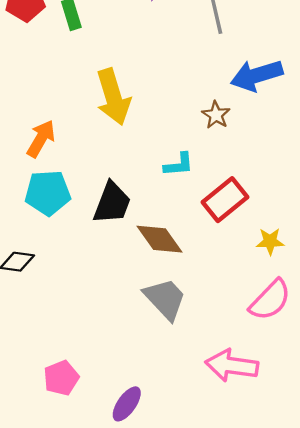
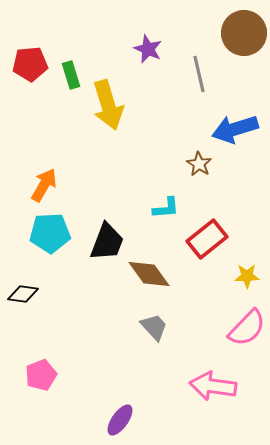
yellow arrow: (113, 97) -> (108, 105), moved
gray trapezoid: (165, 299) -> (154, 327), size x0.7
pink pentagon: (61, 378) -> (41, 375), moved

